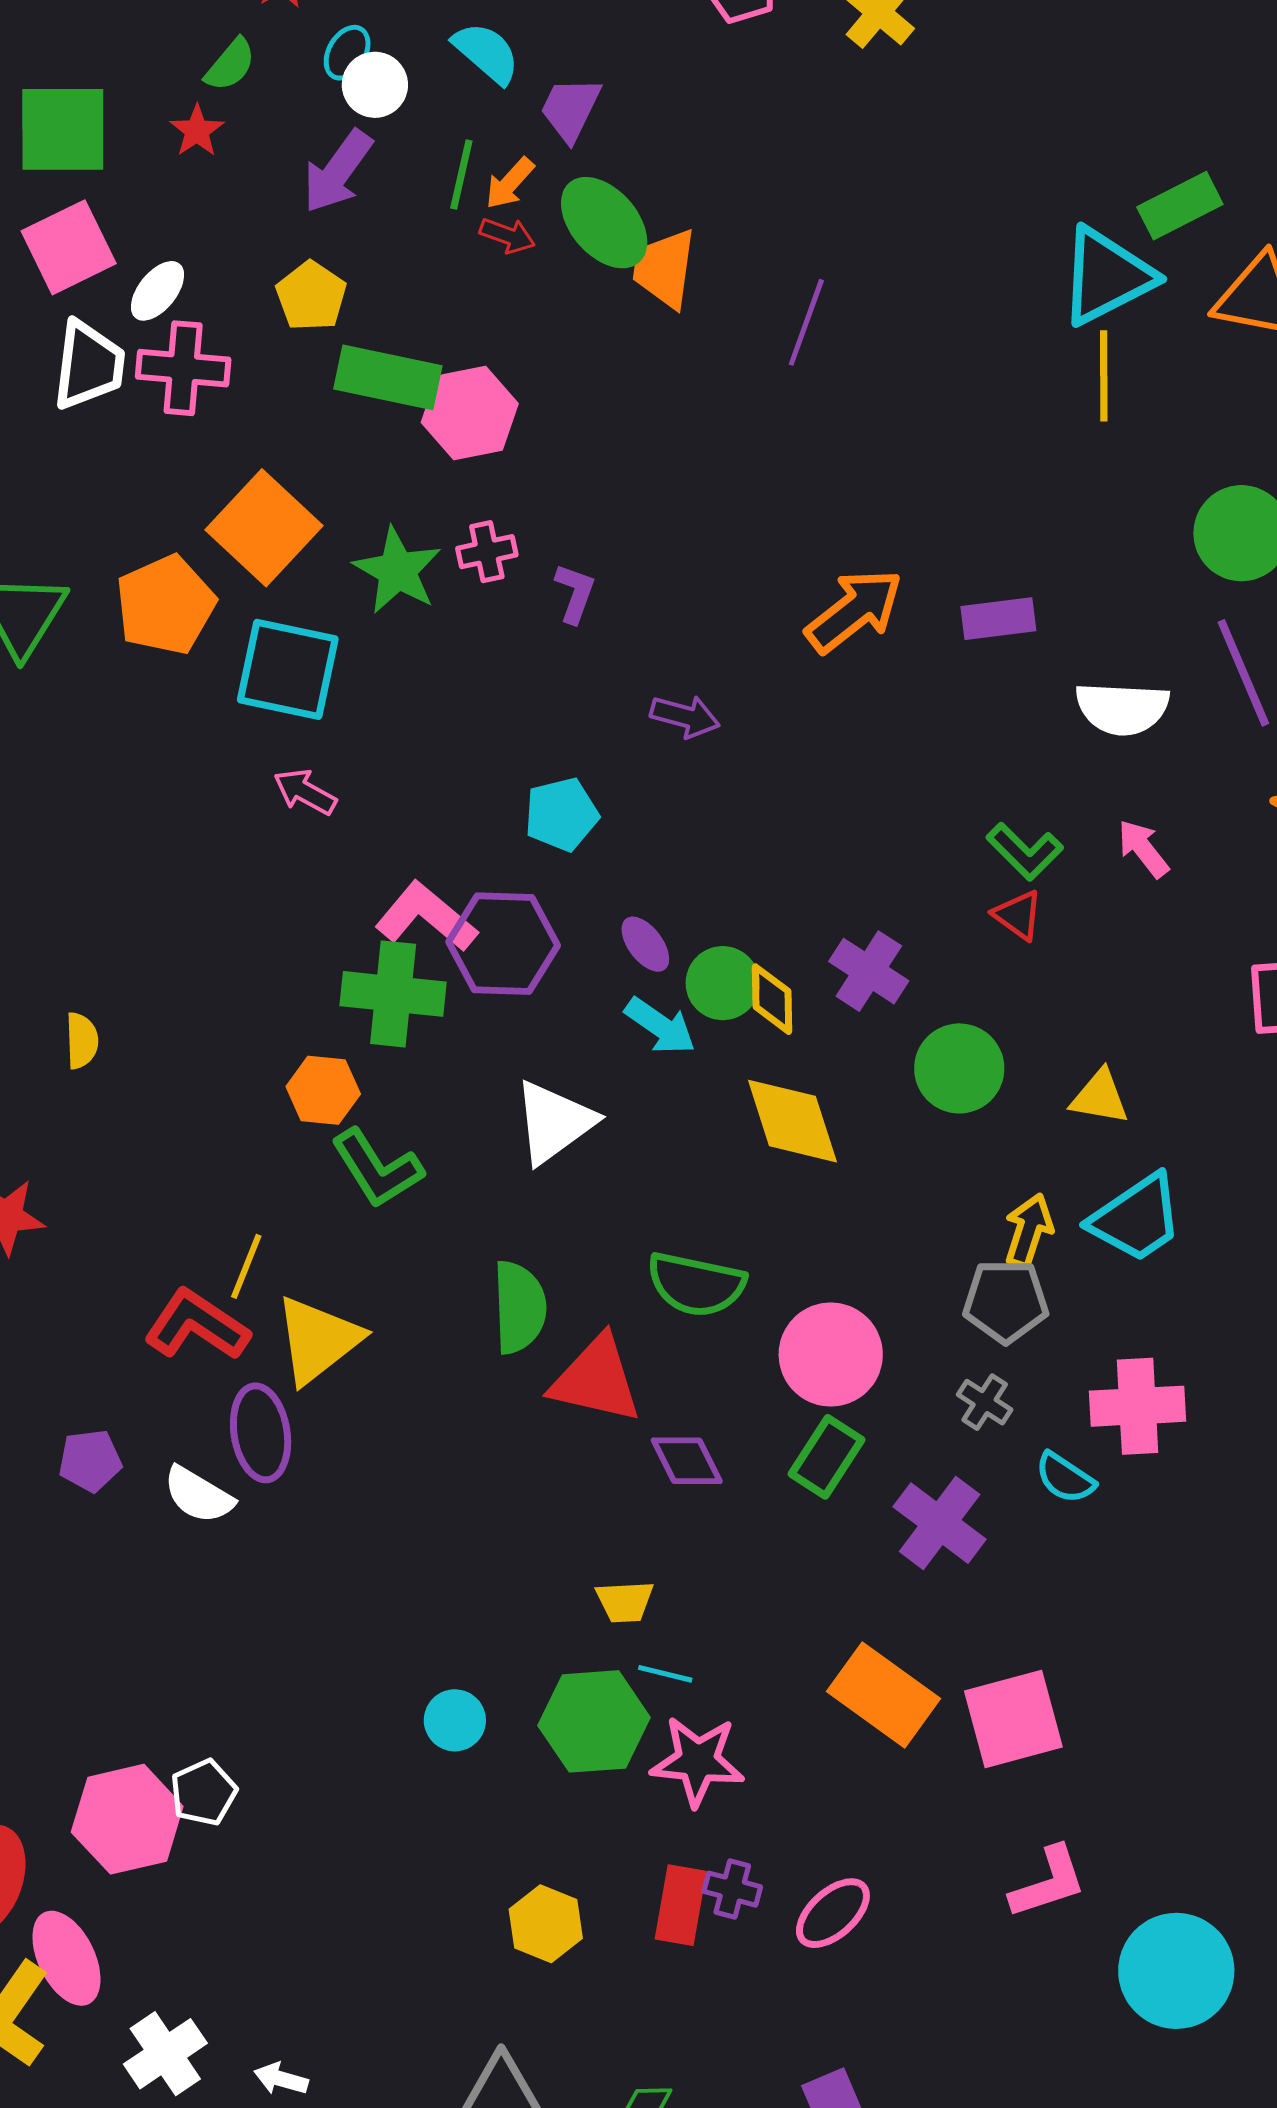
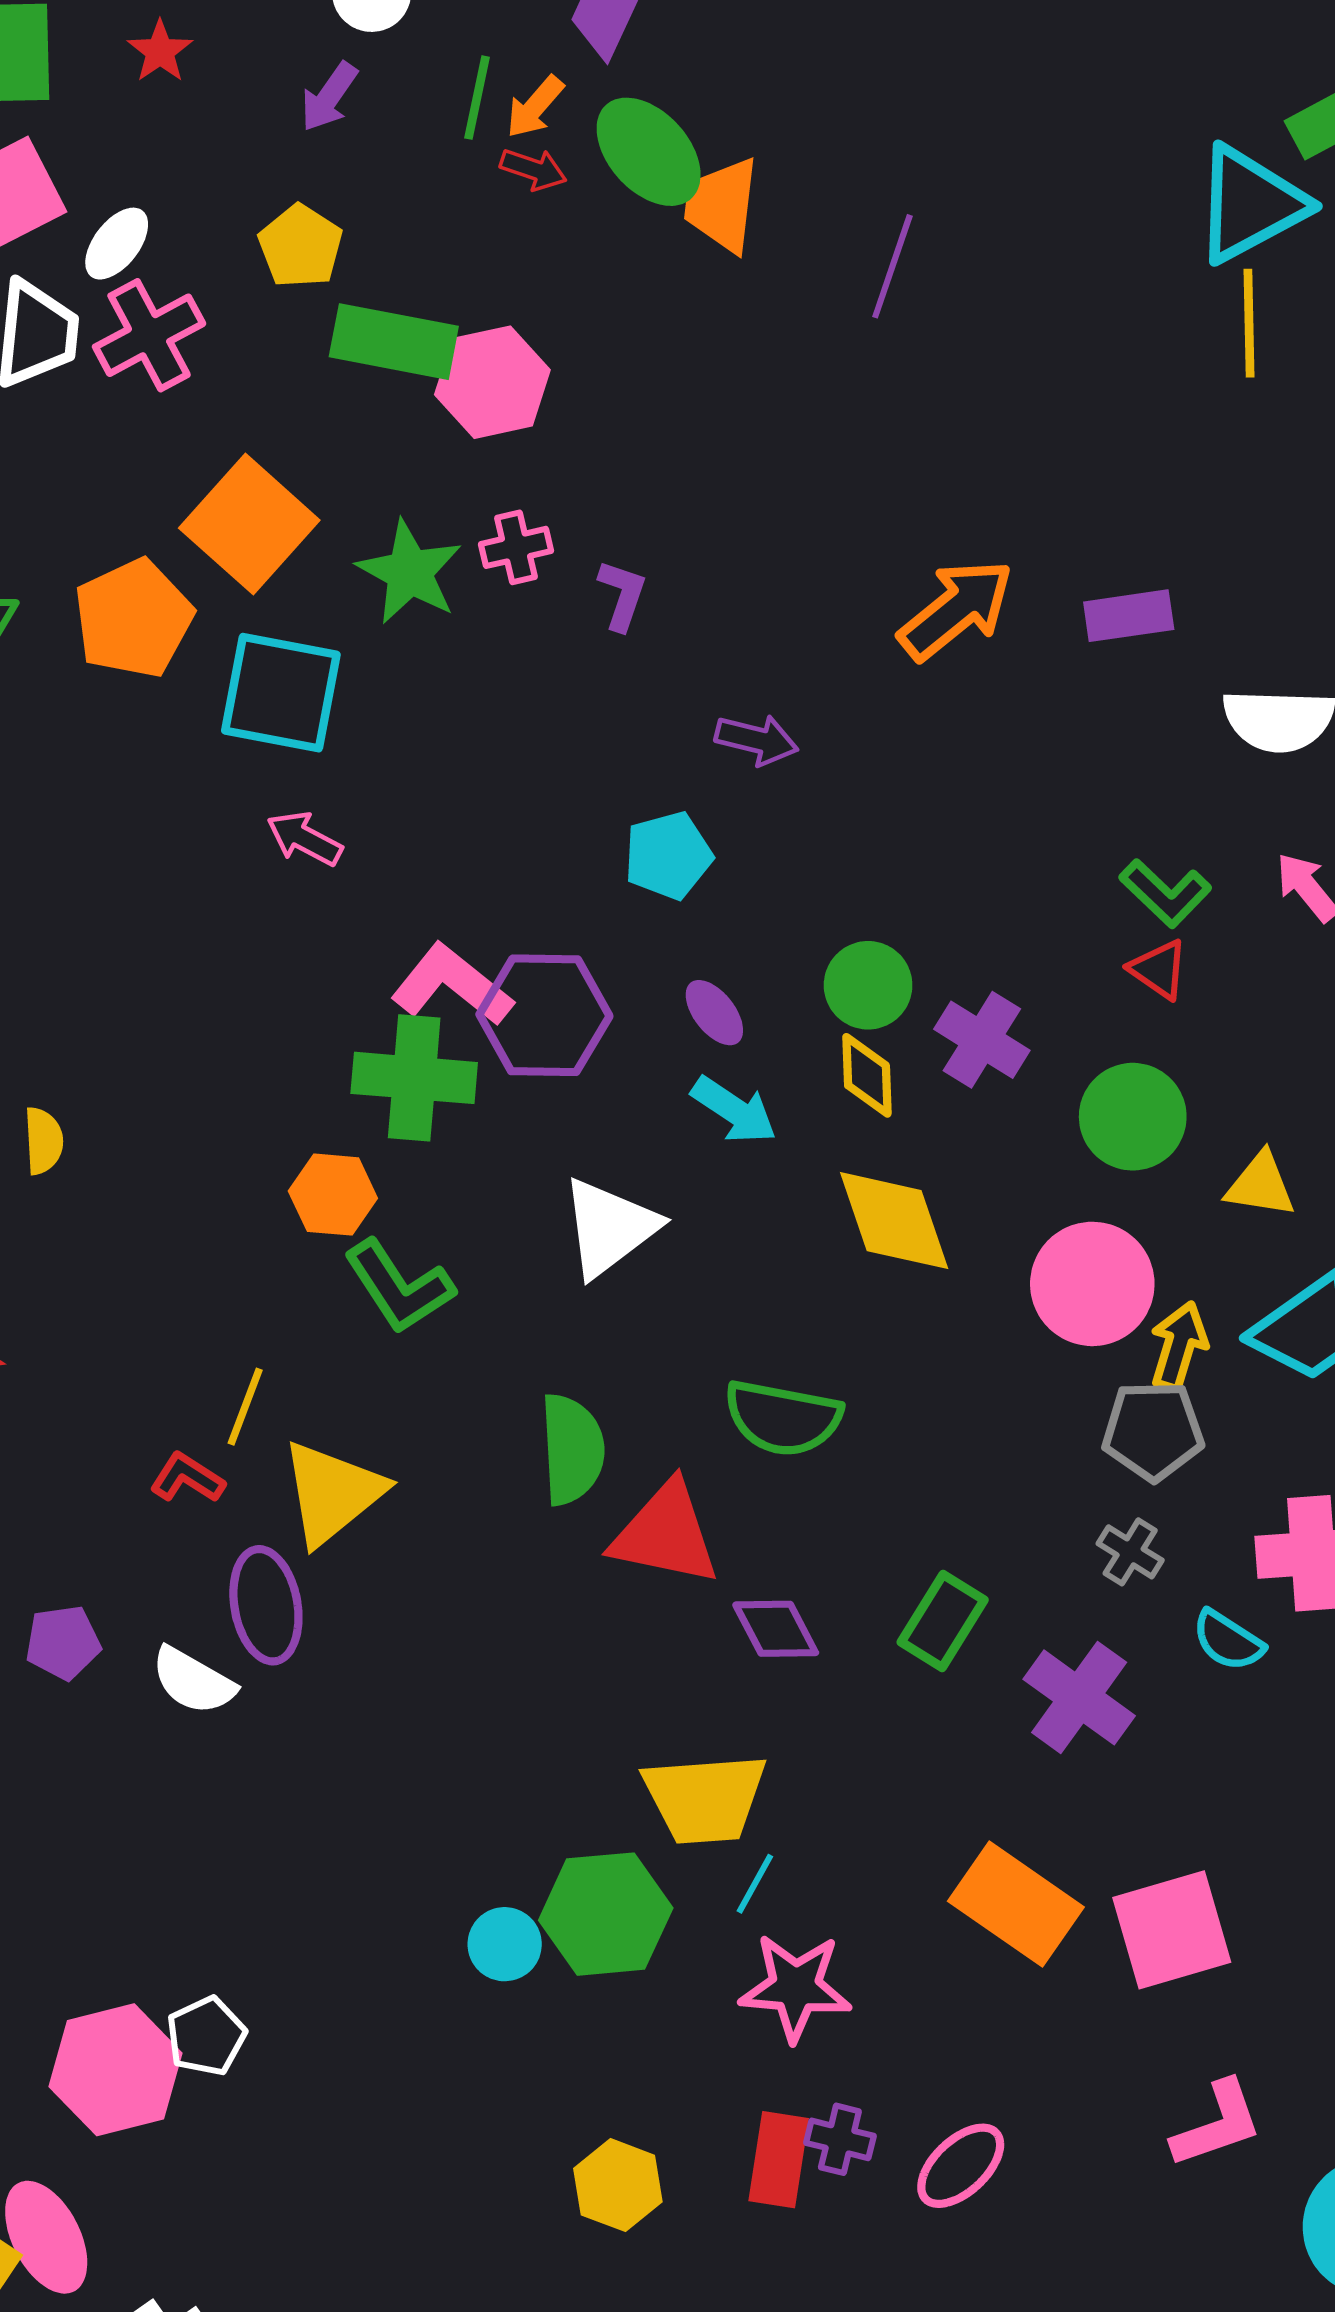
purple arrow: (338, 172) -> (329, 97), size x0.7
pink cross: (183, 368) -> (149, 335), turned -32
cyan pentagon: (561, 814) -> (668, 856), moved
green circle: (723, 983) -> (868, 985), moved
green circle: (959, 1068) -> (1133, 1117), moved
red L-shape: (197, 1325) -> (187, 1478), size x0.6
pink circle: (831, 1355) -> (1092, 1284), moved
yellow trapezoid: (625, 1602) -> (705, 1798), size x1.8
cyan line: (665, 1674) -> (755, 1884), turned -74
green hexagon: (594, 1721) -> (606, 1914), moved

